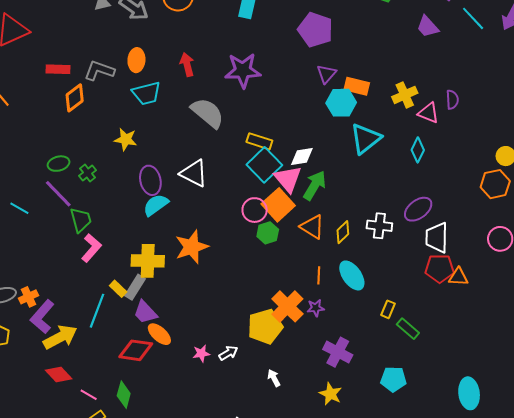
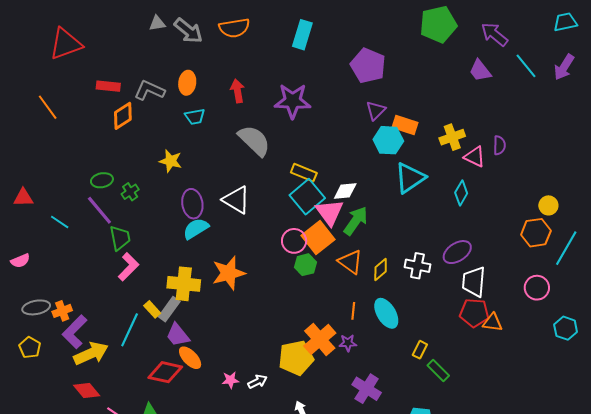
cyan trapezoid: (147, 93) -> (195, 117), size x0.7

